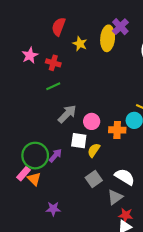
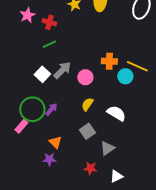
orange cross: (117, 130) -> (109, 61), moved
white square: (79, 141) -> (42, 74), moved, turned 35
white semicircle: (125, 177) -> (116, 113), moved
orange triangle: (34, 179) -> (55, 142), moved
red star: (126, 215) -> (90, 168), moved

